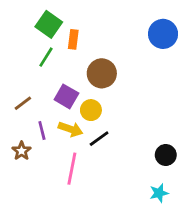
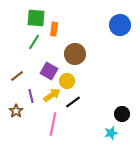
green square: (49, 24) -> (36, 18), turned -30
yellow arrow: (71, 129) -> (52, 95), turned -54
cyan star: (159, 193) -> (111, 133), moved

